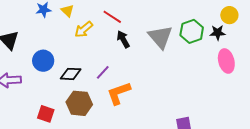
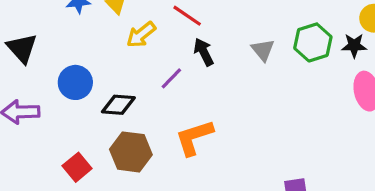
gray triangle: (160, 37) -> (263, 50), size x0.6
purple line: (103, 72) -> (171, 78), moved
red square: (46, 114) -> (77, 167), turned 30

